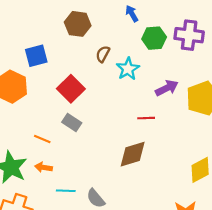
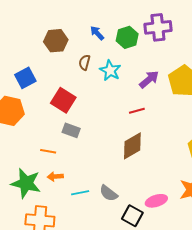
blue arrow: (132, 14) -> (97, 33), moved

